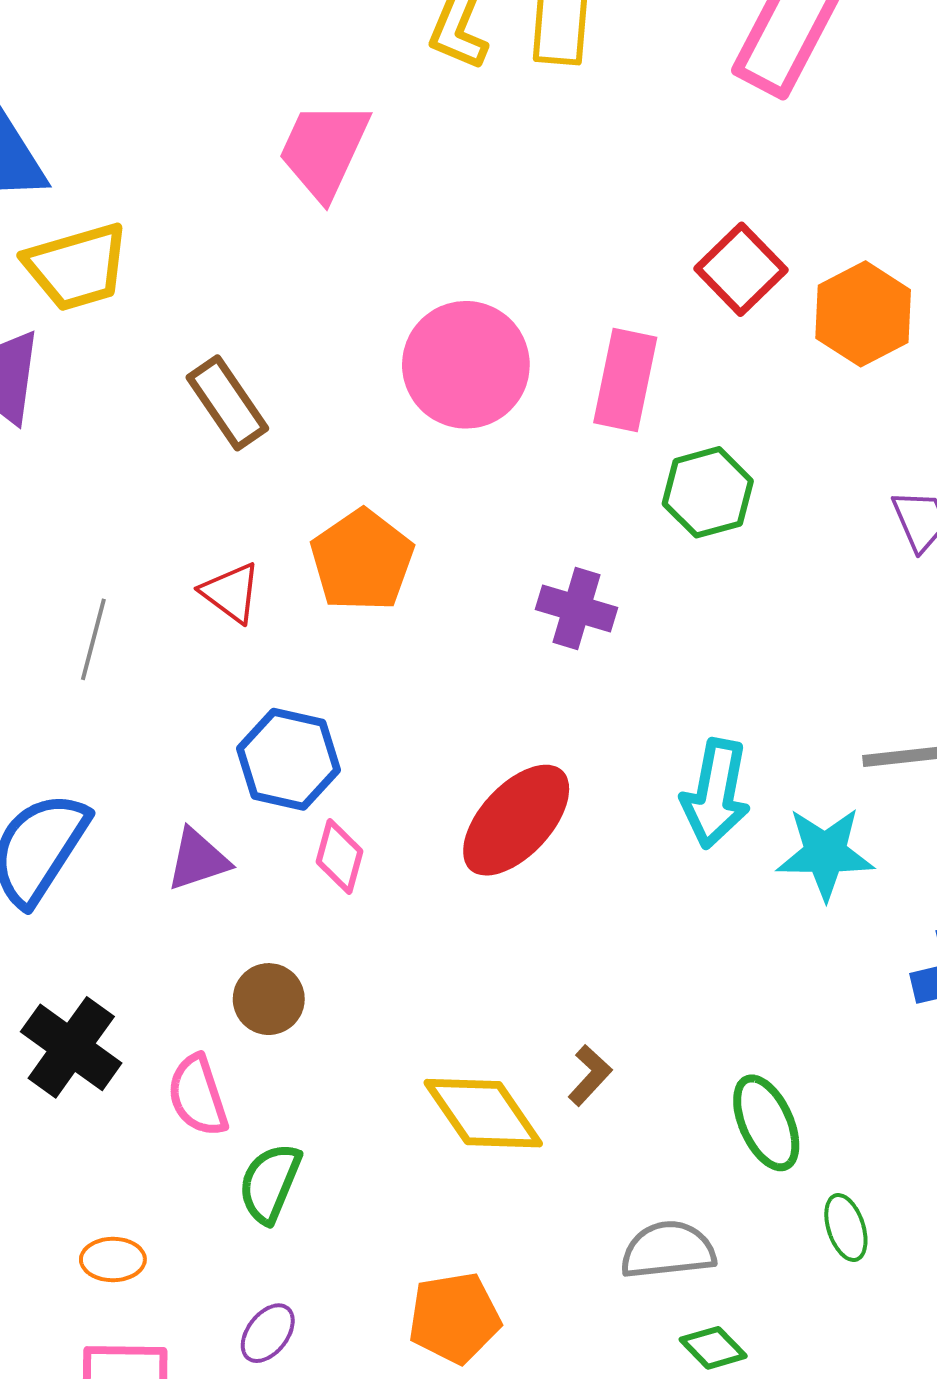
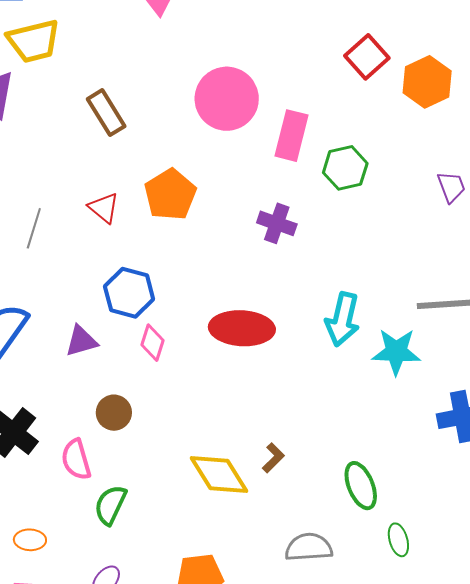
pink rectangle: (625, 380) -> (292, 136), moved
red ellipse: (516, 820) -> (242, 328), turned 48

